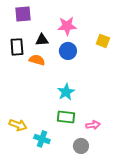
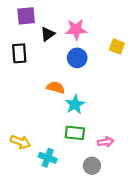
black triangle: (42, 40) -> (48, 34), moved, turned -32
orange semicircle: (37, 60) -> (56, 87), moved

